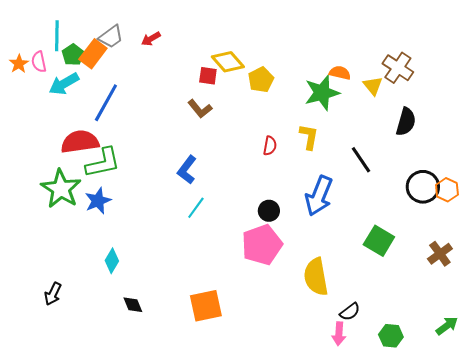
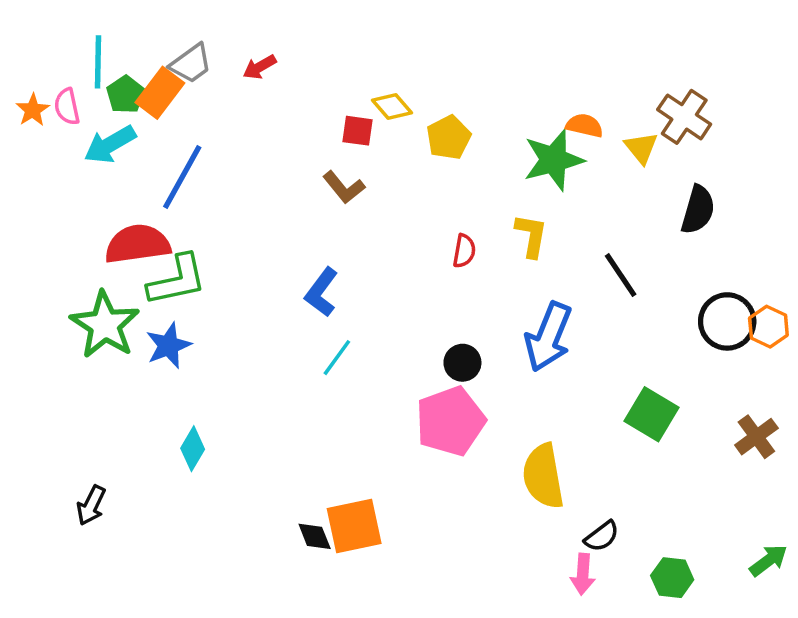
yellow diamond: (228, 62) -> (392, 107), size x0.7
black diamond: (133, 305) -> (315, 536), moved

